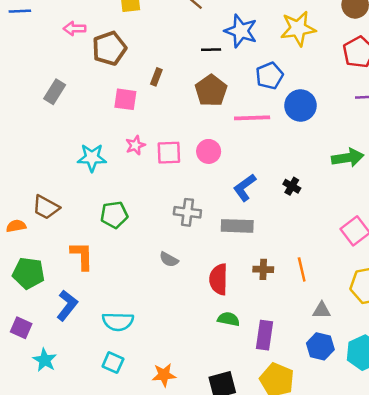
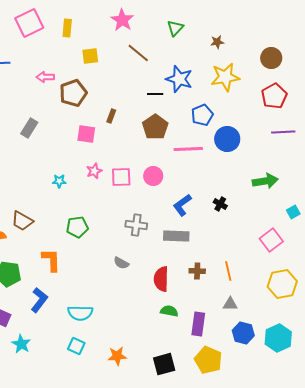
cyan star: (92, 158) -> (59, 181), size x0.6
gray triangle: (322, 310) -> (230, 304), moved

